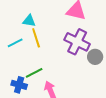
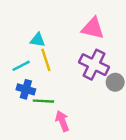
green line: (34, 73) -> (43, 101), turned 30
blue cross: (19, 85) -> (26, 89), moved

